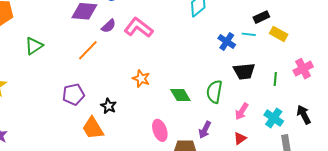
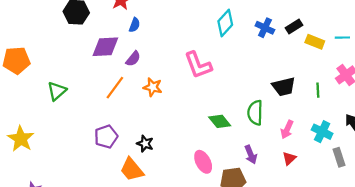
pink L-shape: (139, 28) -> (198, 65), moved, turned -140
cyan line: (249, 34) -> (342, 38), moved
blue cross: (227, 42) -> (265, 28), moved
orange star: (141, 79) -> (153, 87), moved
purple arrow: (205, 130) -> (251, 155), turned -42

